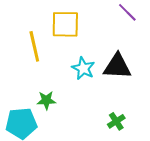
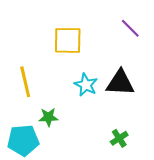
yellow line: (34, 46) -> (25, 82), moved

